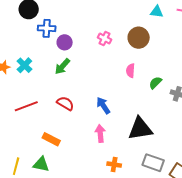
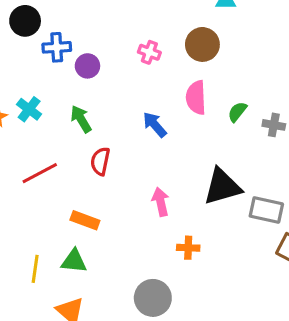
green arrow: (62, 66) -> (81, 119), moved, turned 114
pink semicircle: (130, 71) -> (196, 98), size x1.5
red semicircle: (65, 103) -> (100, 161), turned -102
blue arrow: (103, 105) -> (155, 125), moved
gray rectangle: (153, 163) -> (266, 210), moved

